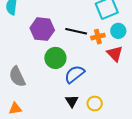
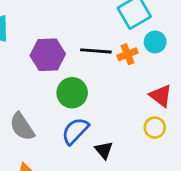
red triangle: (115, 54) -> (161, 96), moved
blue semicircle: (74, 74) -> (75, 131), moved
yellow circle: (95, 104) -> (155, 128), moved

